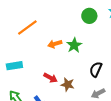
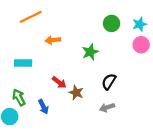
orange line: (27, 28) -> (31, 17), moved
orange arrow: (55, 44) -> (53, 40), moved

